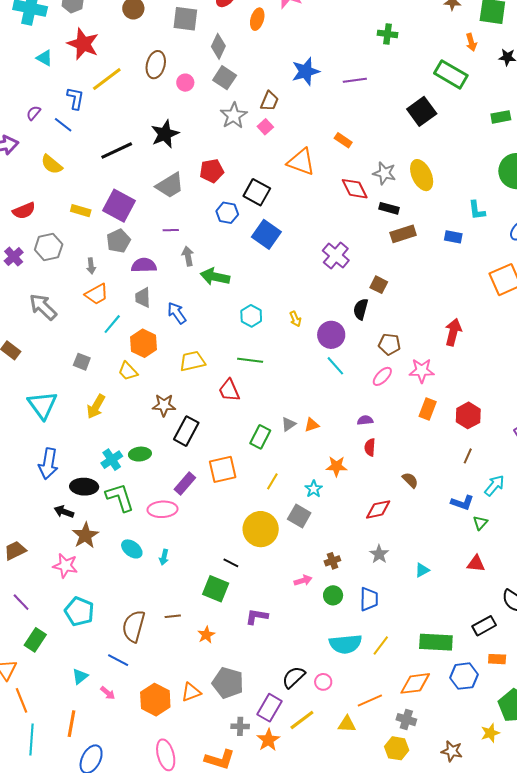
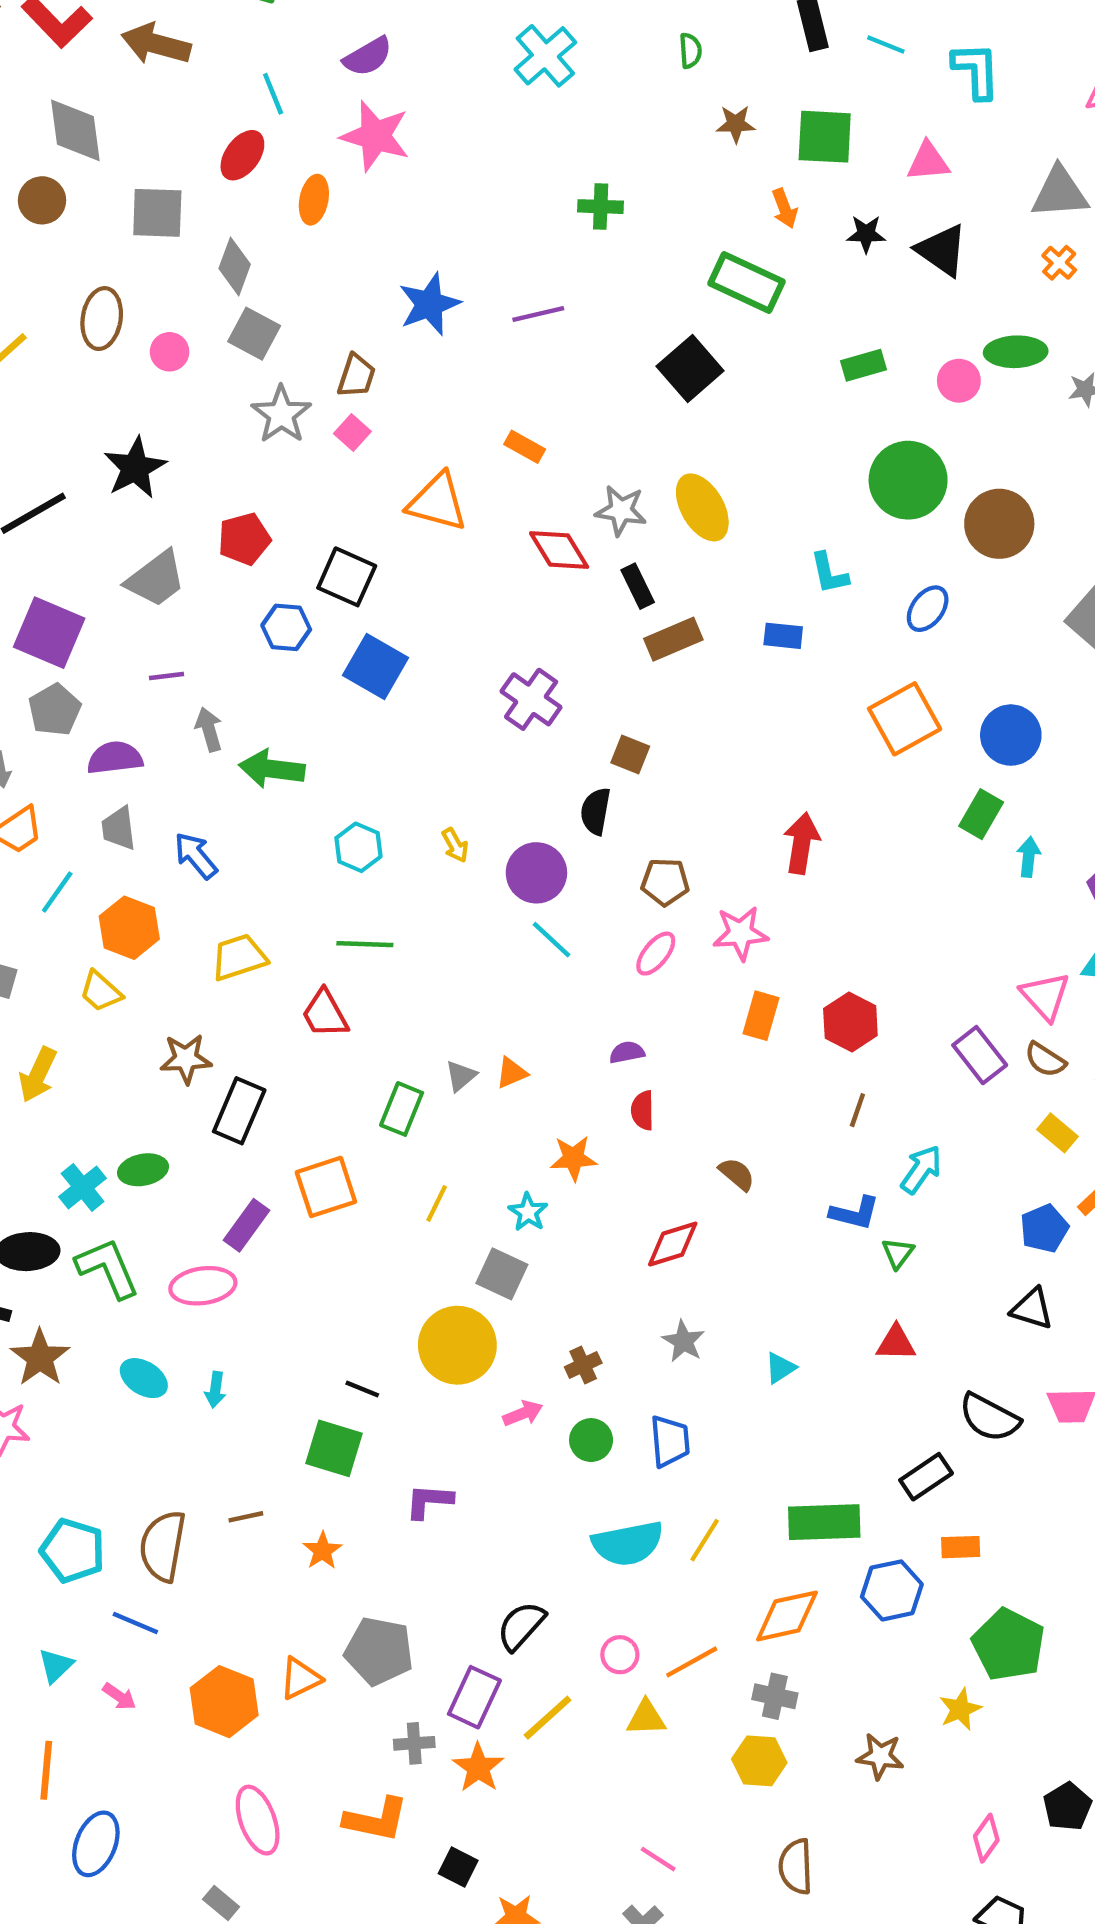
black rectangle: (389, 208) -> (638, 586), turned 54
yellow circle: (261, 529) -> (457, 1345), moved
cyan pentagon: (79, 611) -> (73, 1551), moved
pink circle: (323, 682) -> (620, 1655), moved

